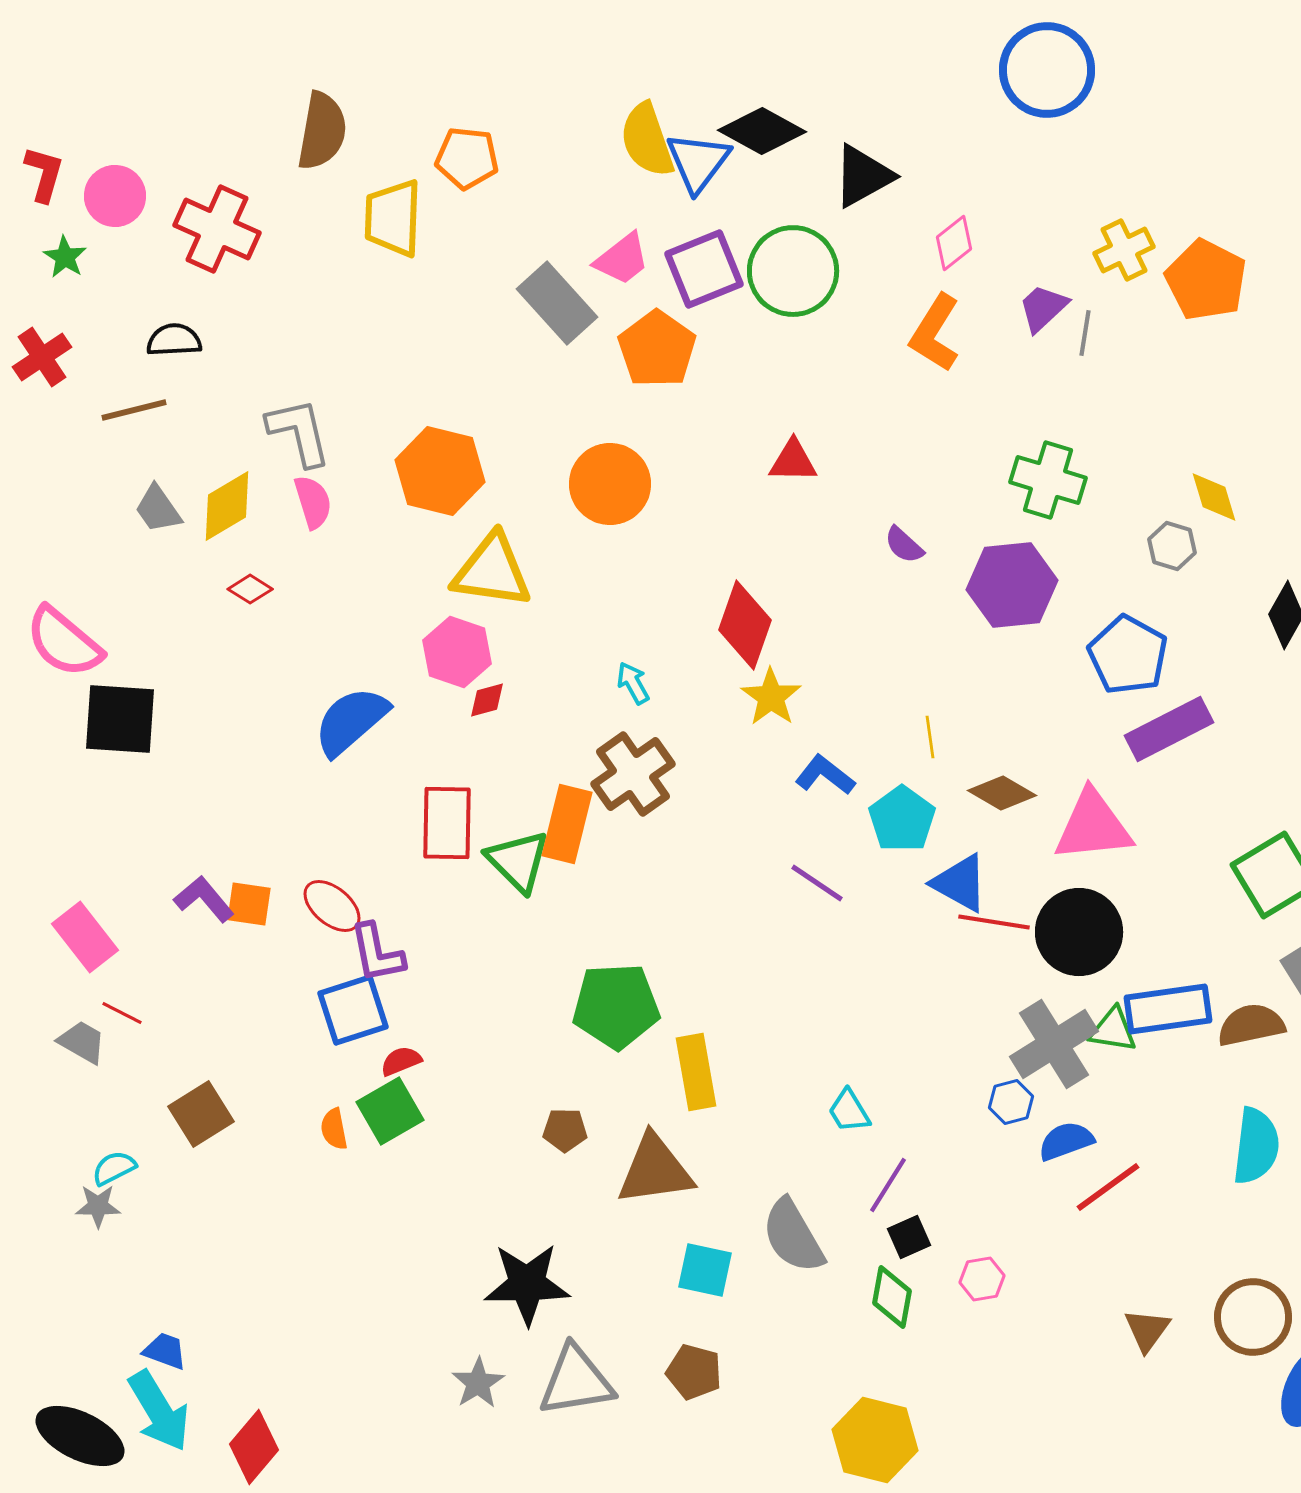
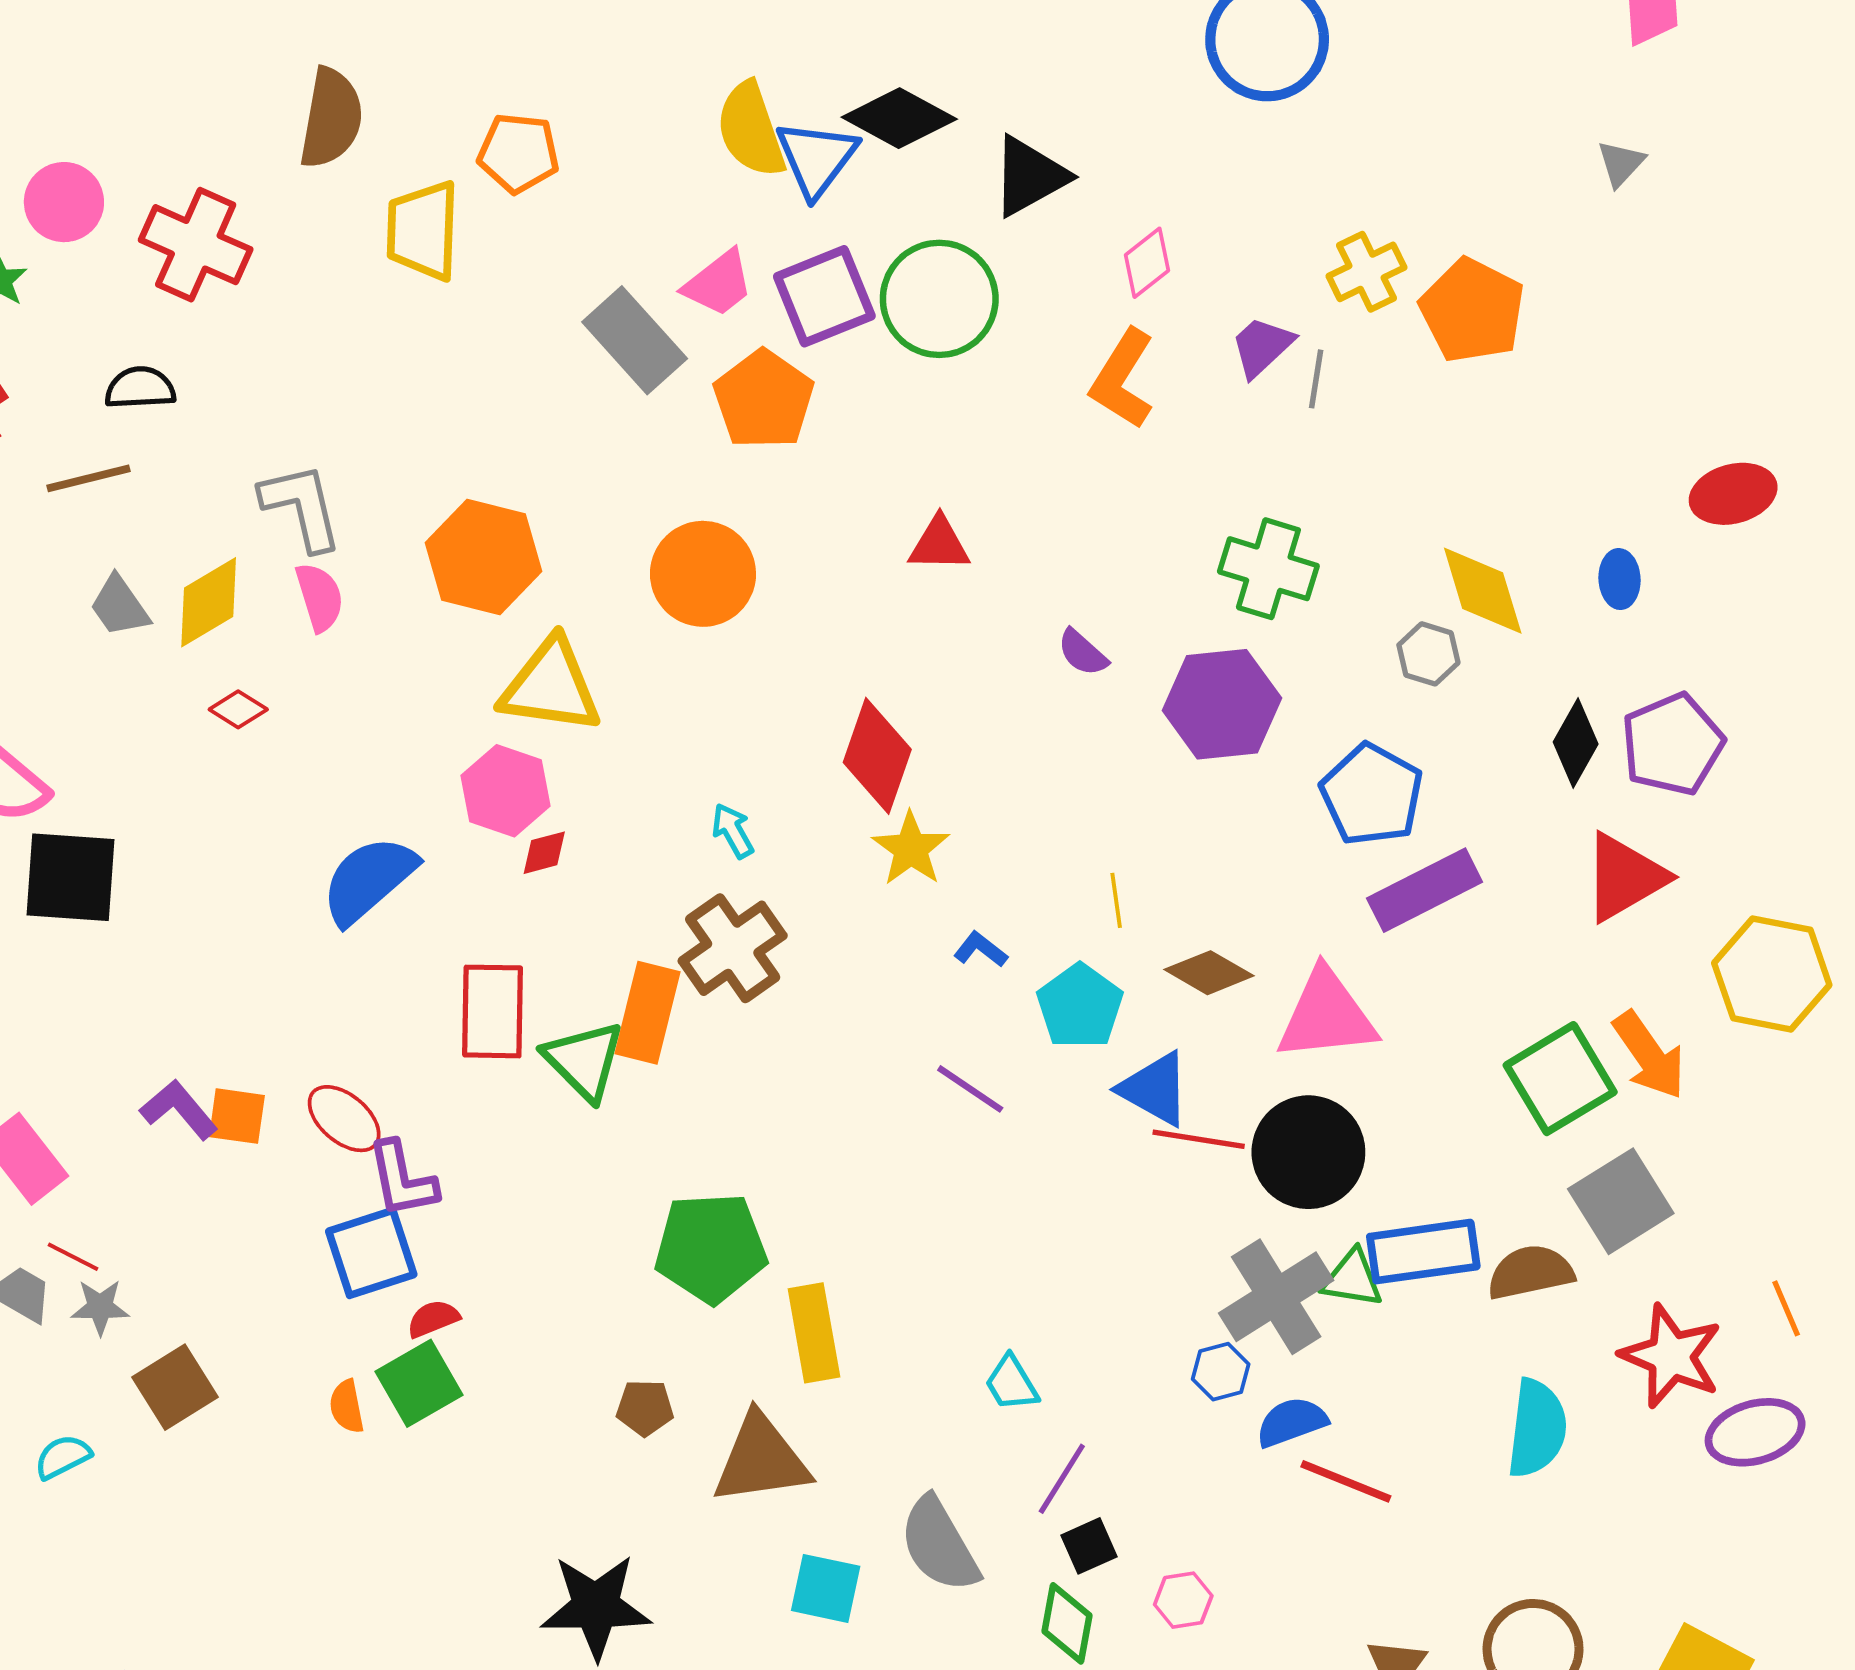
yellow diamond: (1214, 497) -> (1483, 591), size x1.4
blue L-shape: (825, 775) -> (981, 950), size x0.7
red line: (1108, 1187) -> (1346, 1481), turned 58
gray star: (98, 1206) -> (100, 1307), moved

